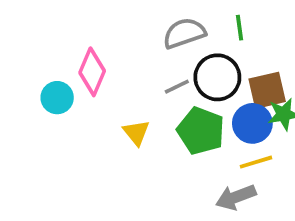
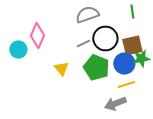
green line: (239, 28) -> (132, 12), moved

